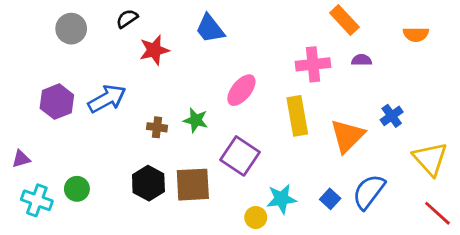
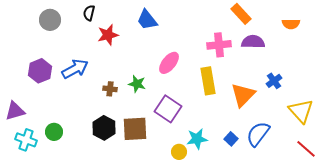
black semicircle: (127, 19) -> (89, 13), turned -42
purple semicircle: (362, 60) -> (253, 42), size x1.6
purple triangle: (21, 159) -> (15, 111), size x1.5

